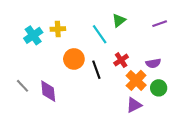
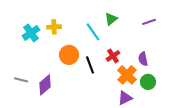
purple semicircle: (153, 63) -> (143, 59), turned 88
gray line: (22, 86) -> (21, 80), turned -32
purple diamond: (48, 91) -> (45, 85), turned 55

